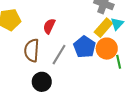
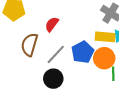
yellow rectangle: (103, 28) -> (105, 37), turned 42
black circle: (42, 82) -> (53, 79), moved

